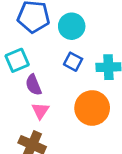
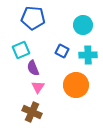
cyan circle: (72, 26) -> (83, 25), moved

